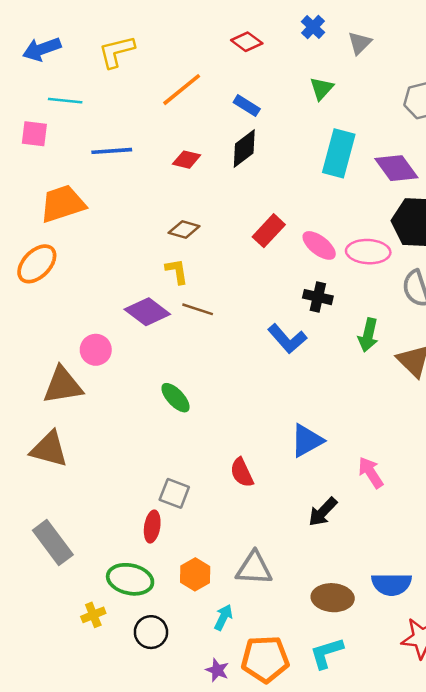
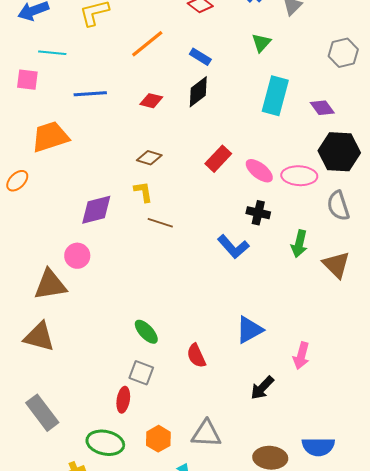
purple diamond: (396, 168) -> (322, 108), size x0.7
orange ellipse: (37, 264) -> (17, 181), moved, size x0.7
purple diamond: (147, 312) -> (96, 210), moved, turned -51
green ellipse: (176, 398) -> (146, 332), moved
pink arrow: (371, 473) -> (301, 356), turned -132

